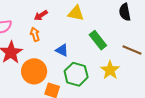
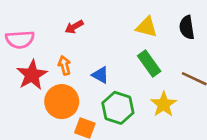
yellow triangle: (76, 13) -> (147, 27), moved
orange arrow: (35, 34) -> (65, 65), moved

